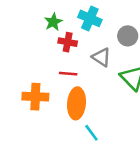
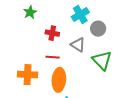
cyan cross: (90, 18) -> (80, 15), moved, turned 36
green star: (53, 22) -> (30, 12), moved

